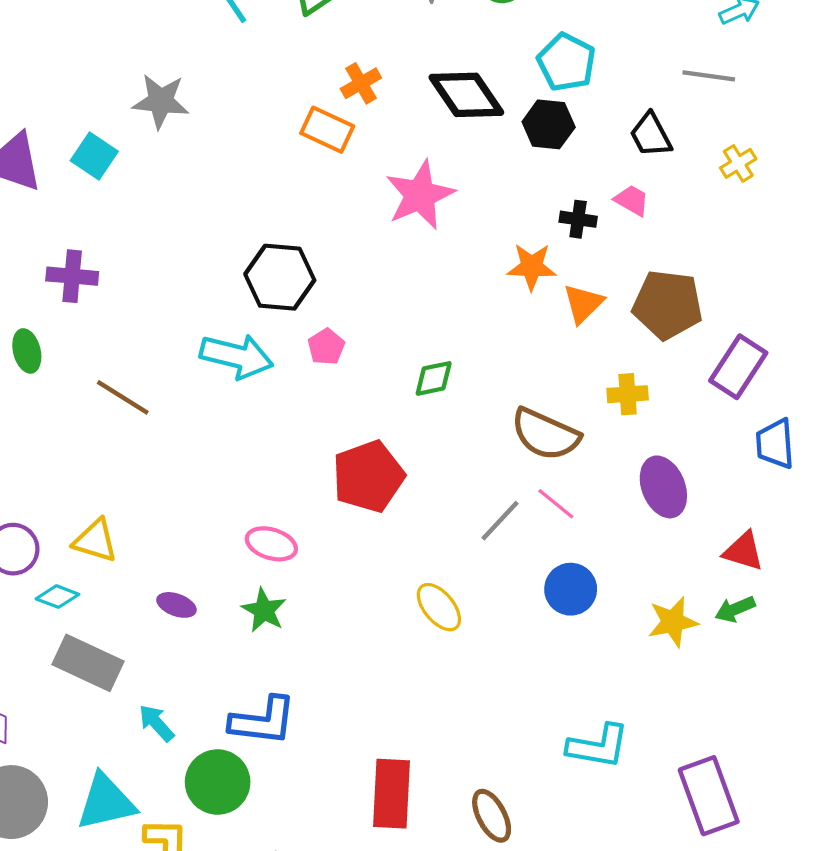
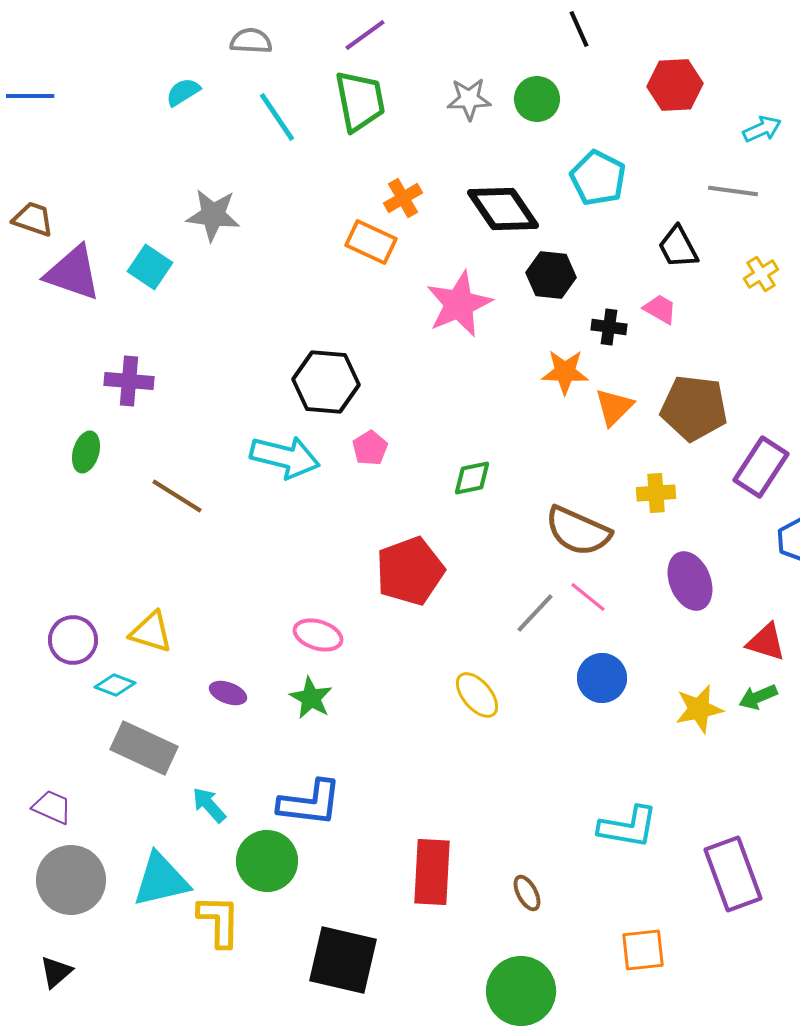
black hexagon: (549, 124) -> (551, 275), moved
green ellipse: (27, 351) -> (86, 452), turned 30
brown ellipse: (492, 816) -> (527, 893), size x0.7

